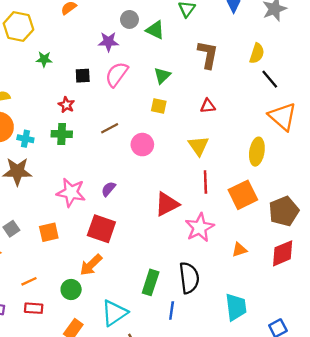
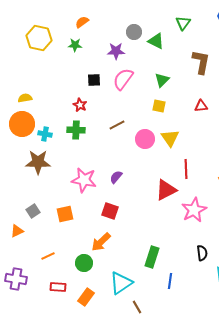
green star: (44, 59) -> (75, 45), moved
yellow triangle: (198, 146) -> (170, 138), moved
red line: (205, 182) -> (186, 169), moved
red square: (101, 229) -> (110, 211), size x0.7
black semicircle: (189, 278) -> (202, 253), moved, size x0.6
red rectangle: (34, 308) -> (58, 287), moved

